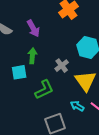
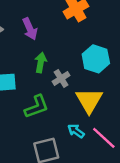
green arrow: (32, 56) -> (41, 63), moved

